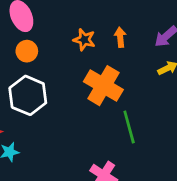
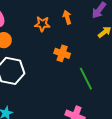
orange cross: (103, 86) -> (62, 53), size x0.6

